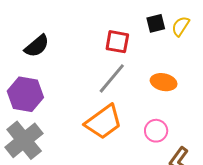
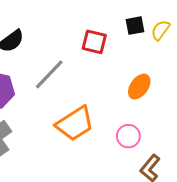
gray line: (112, 78) -> (49, 74), moved
orange ellipse: (164, 82) -> (139, 87), turned -70

